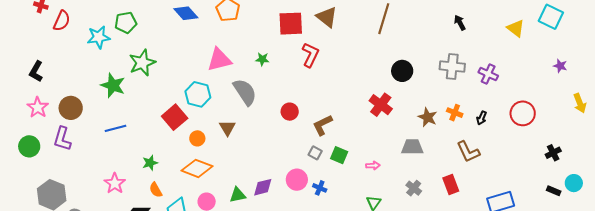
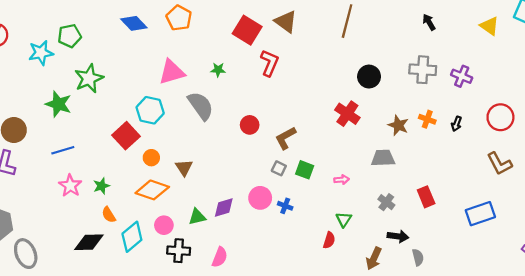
red square: (291, 24) -> (247, 30), turned 36
brown triangle: (227, 128) -> (184, 168), moved
brown L-shape: (468, 152) -> (500, 164), moved
pink star: (115, 183) -> (70, 186), moved

